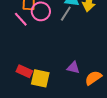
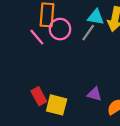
red rectangle: (24, 71) -> (39, 96), turned 35

